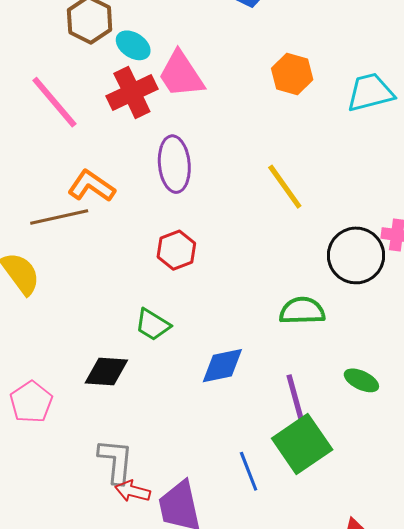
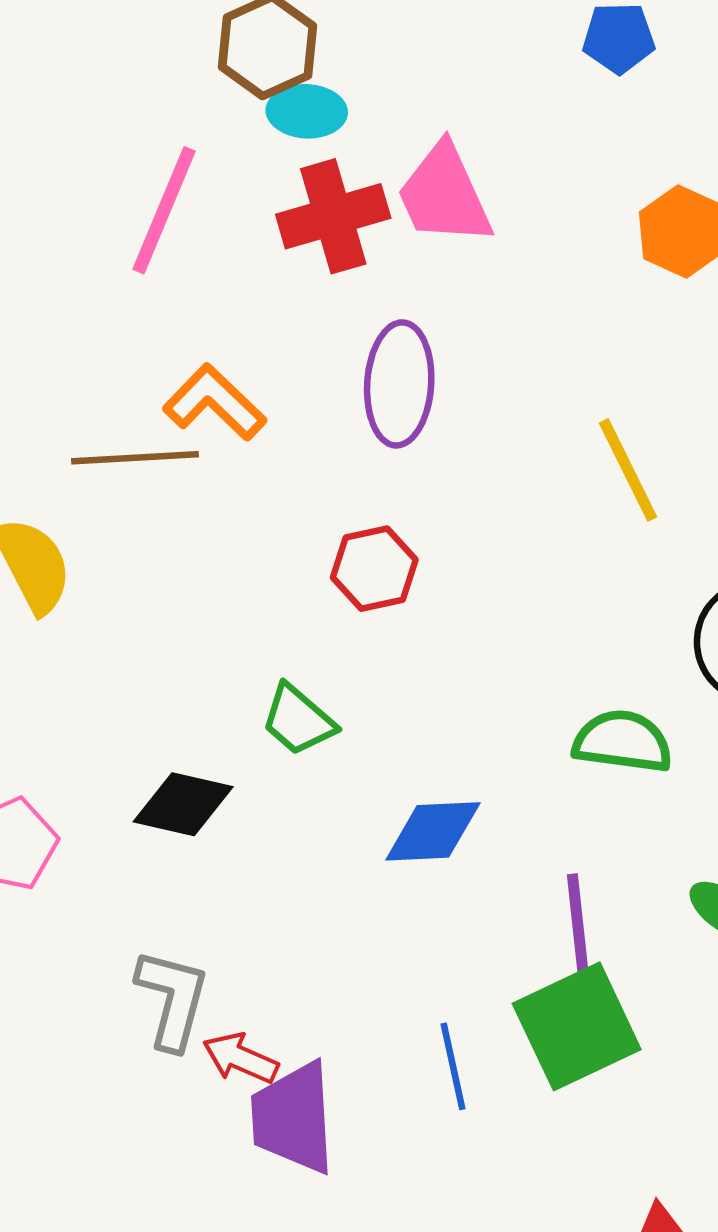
cyan ellipse: (133, 45) -> (307, 111), moved, turned -40
pink line: (54, 102) -> (164, 210), turned 54
red arrow: (133, 491) -> (241, 1058), moved

